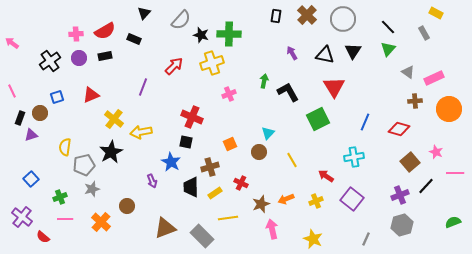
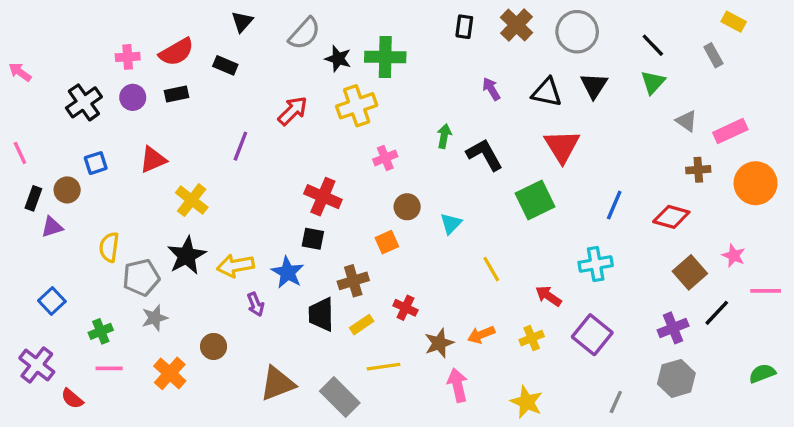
yellow arrow: (141, 132) -> (235, 266), moved
brown circle: (259, 152) -> (407, 207), moved

